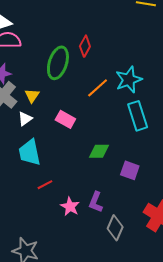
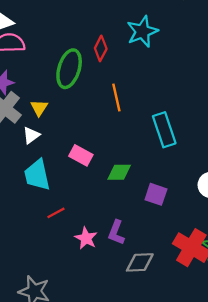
cyan star: (129, 80) -> (142, 31), moved
orange line: (98, 88) -> (116, 97), turned -60
pink rectangle: (65, 119) -> (81, 155), moved
gray diamond: (115, 228) -> (140, 262), turned 65

